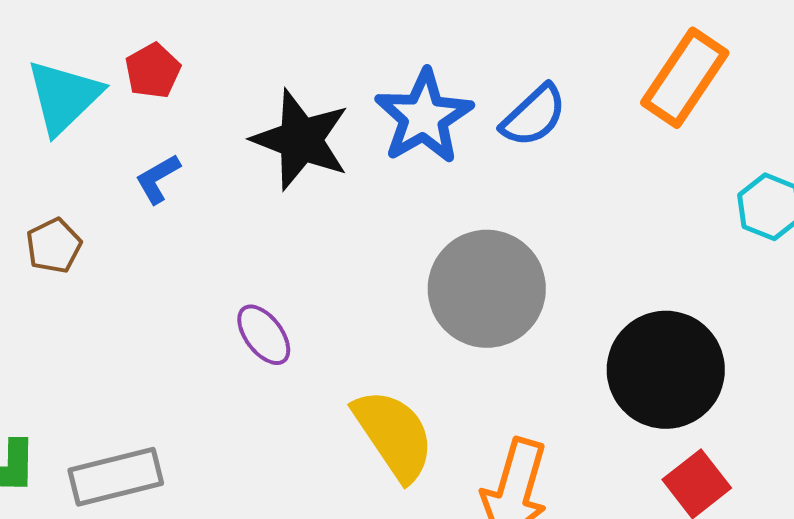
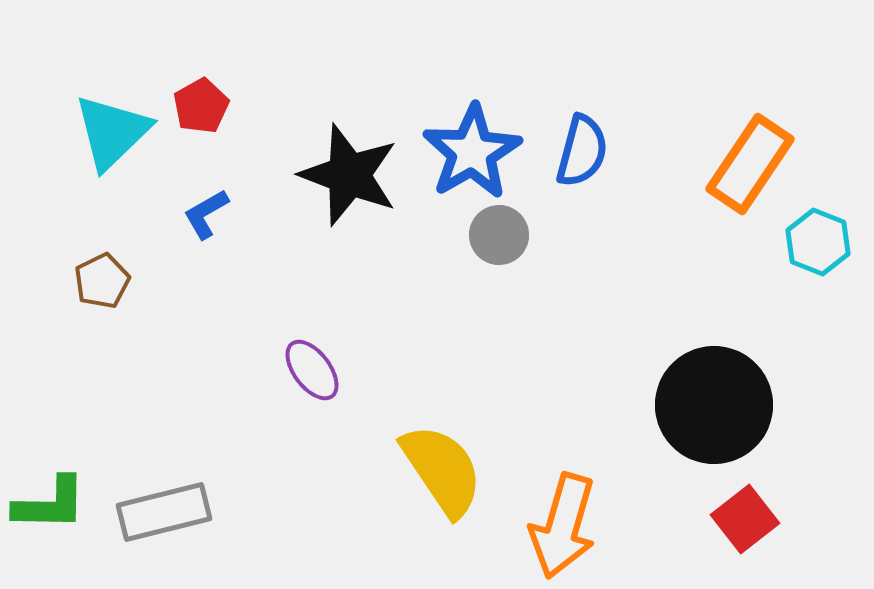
orange rectangle: (685, 78) -> (750, 164), moved
blue semicircle: (534, 116) -> (582, 151), turned -32
gray circle: (487, 289) -> (499, 235), moved, size x0.5

